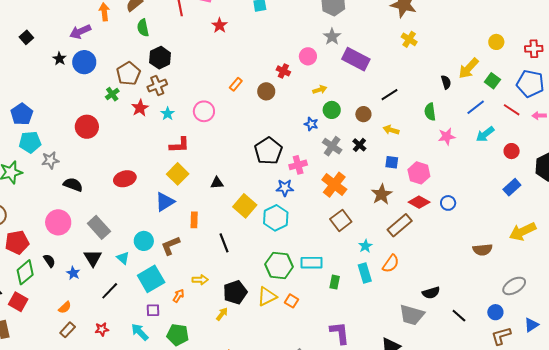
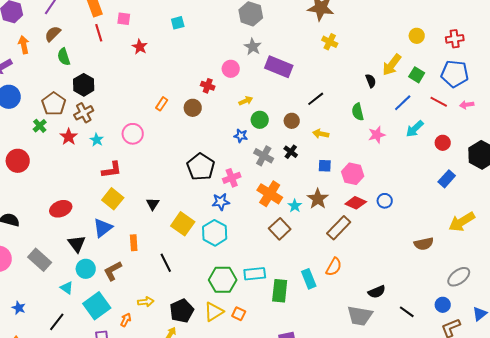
black triangle: (217, 183) -> (153, 204), turned -48
cyan star: (365, 246) -> (295, 206), moved
black triangle: (93, 258) -> (77, 244), moved
green rectangle: (335, 282) -> (280, 291), size x1.6

